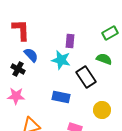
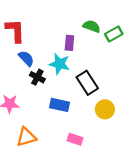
green semicircle: (104, 59) -> (92, 26), moved
black cross: (18, 69) -> (37, 77), moved
yellow circle: (102, 110) -> (105, 109), moved

